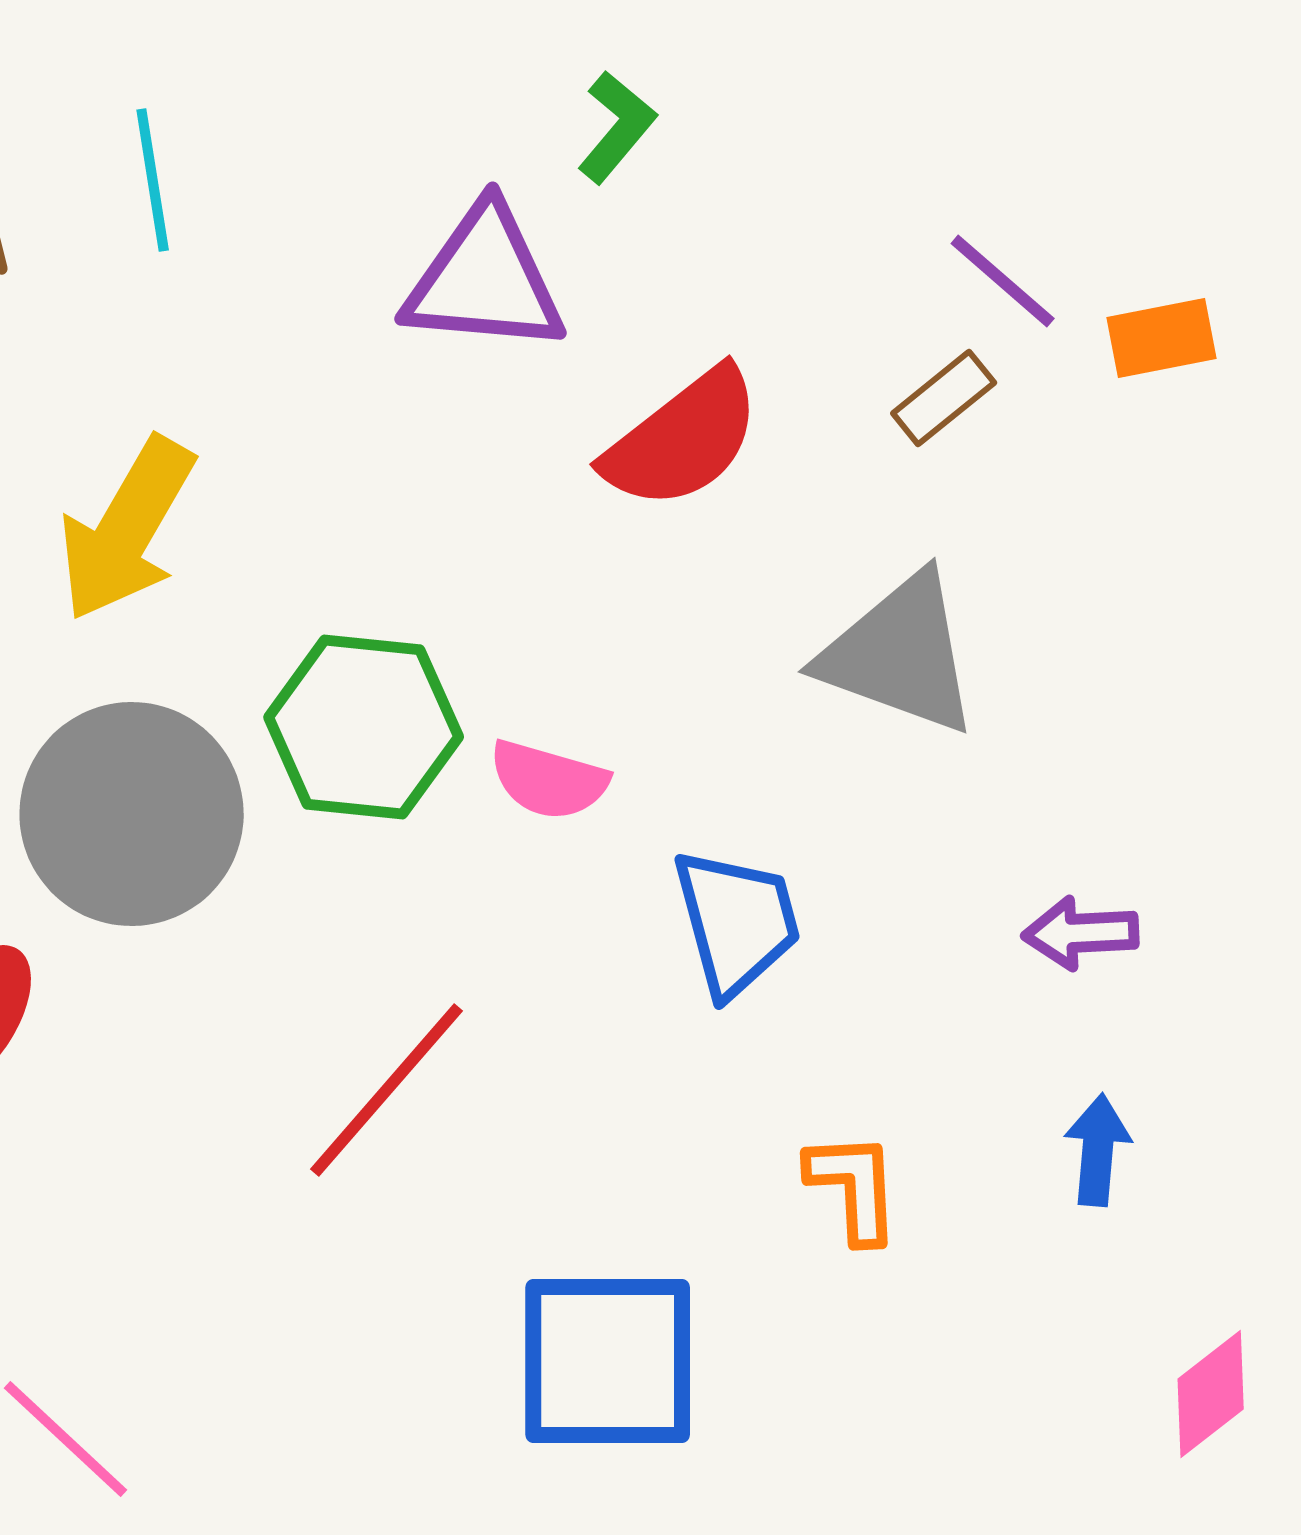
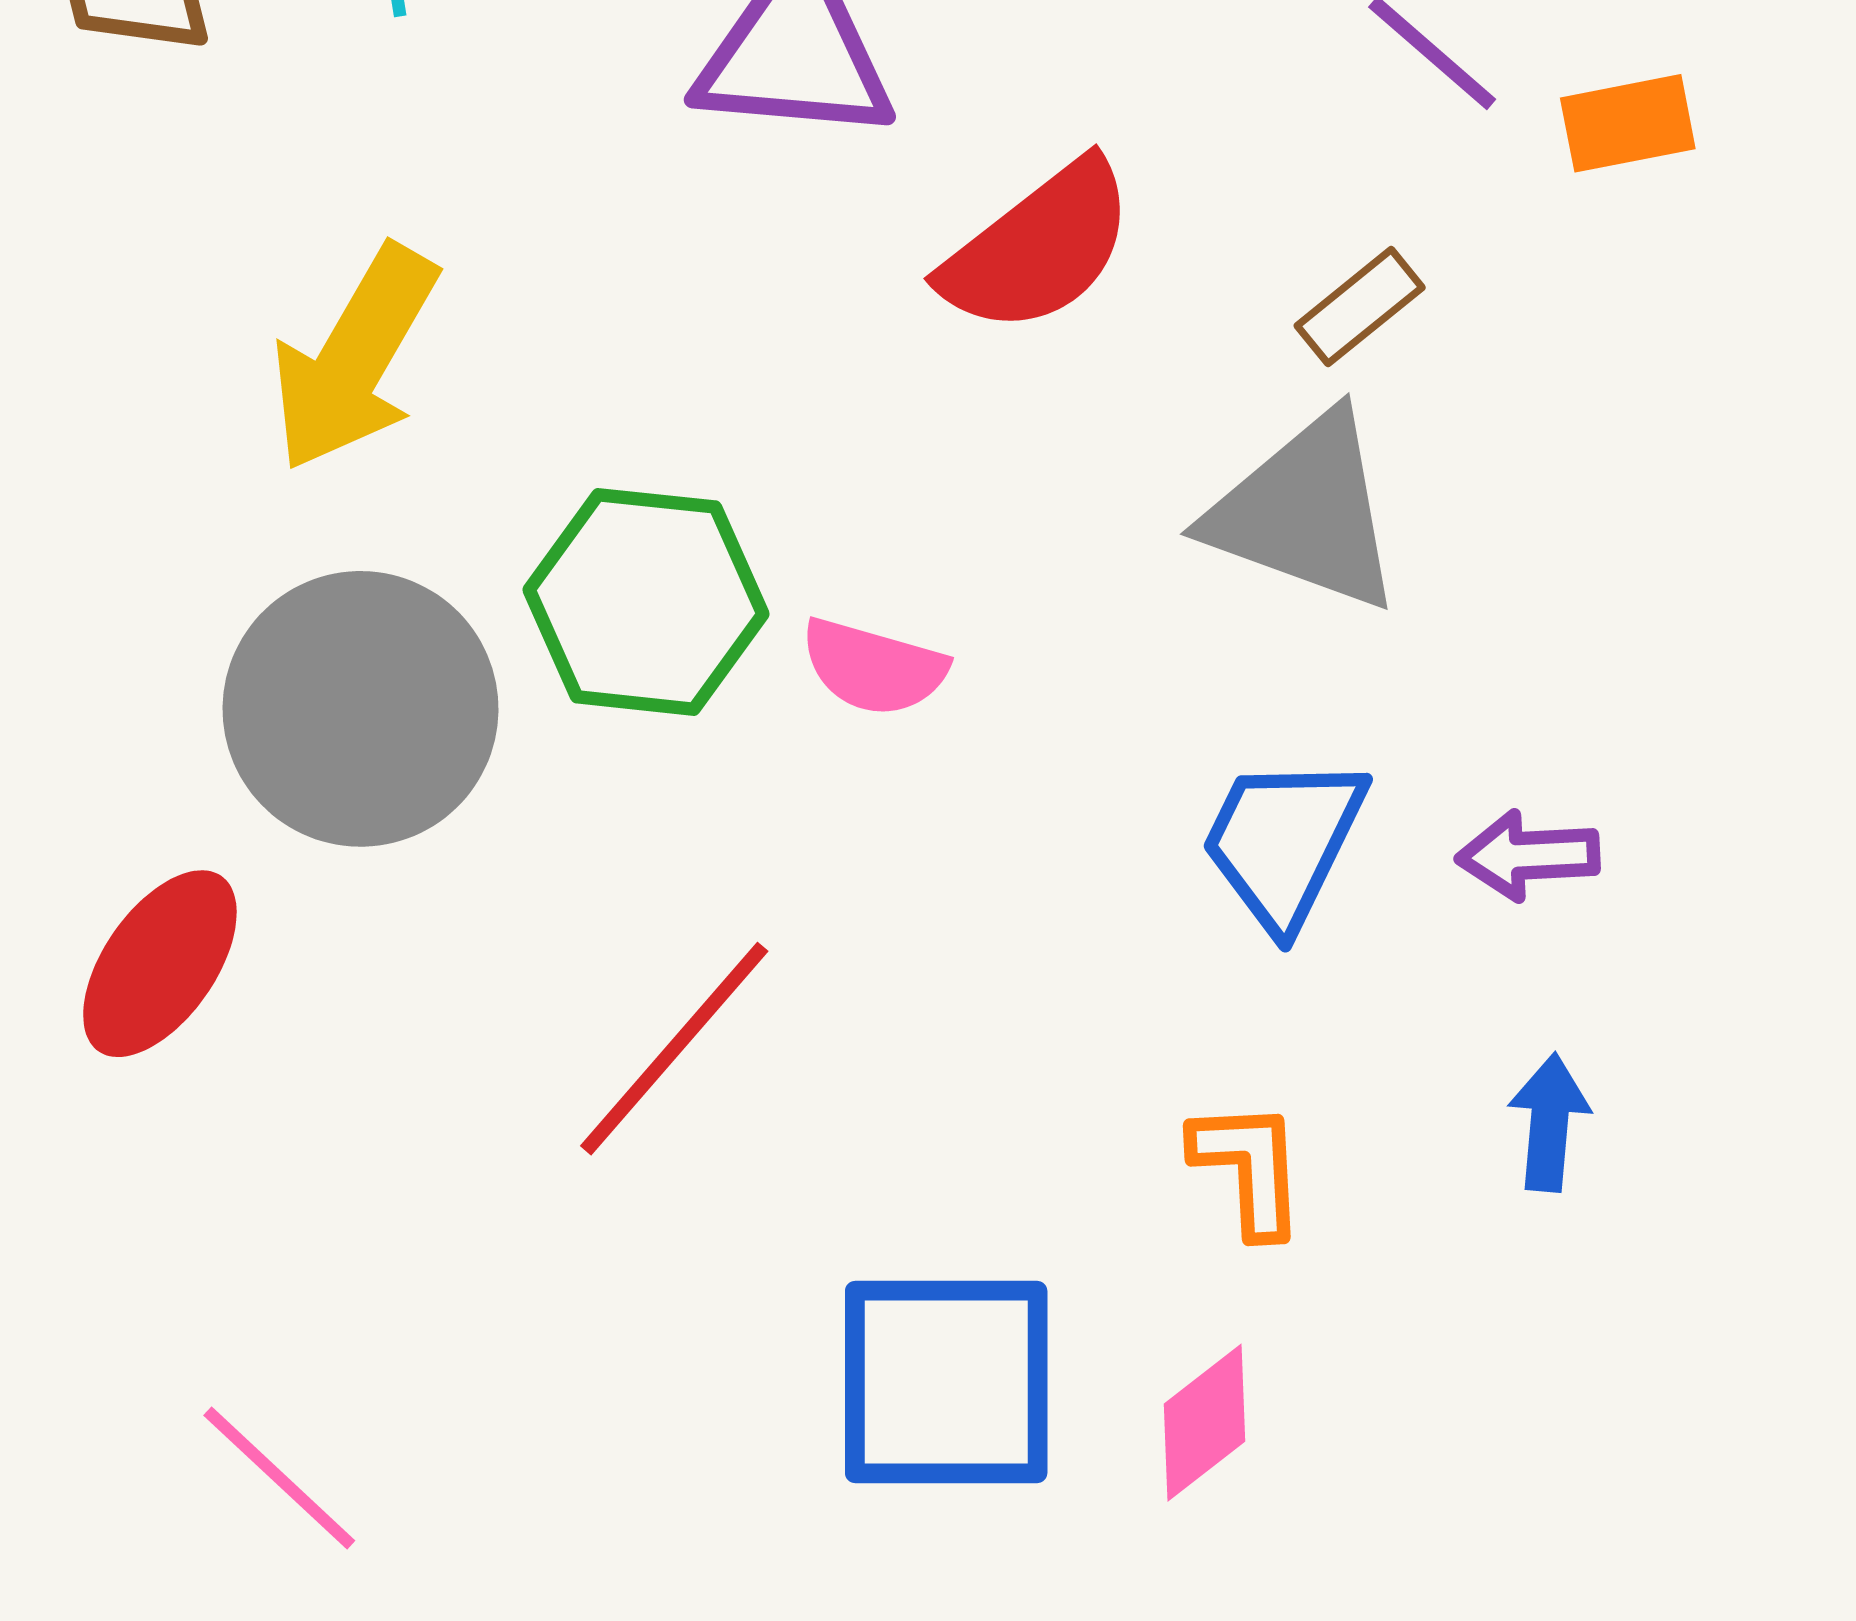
brown rectangle: (944, 398) -> (1360, 307), moved
blue trapezoid: (737, 922) -> (1283, 842), moved, turned -139
pink diamond: (1211, 1394) -> (1205, 1423), moved

